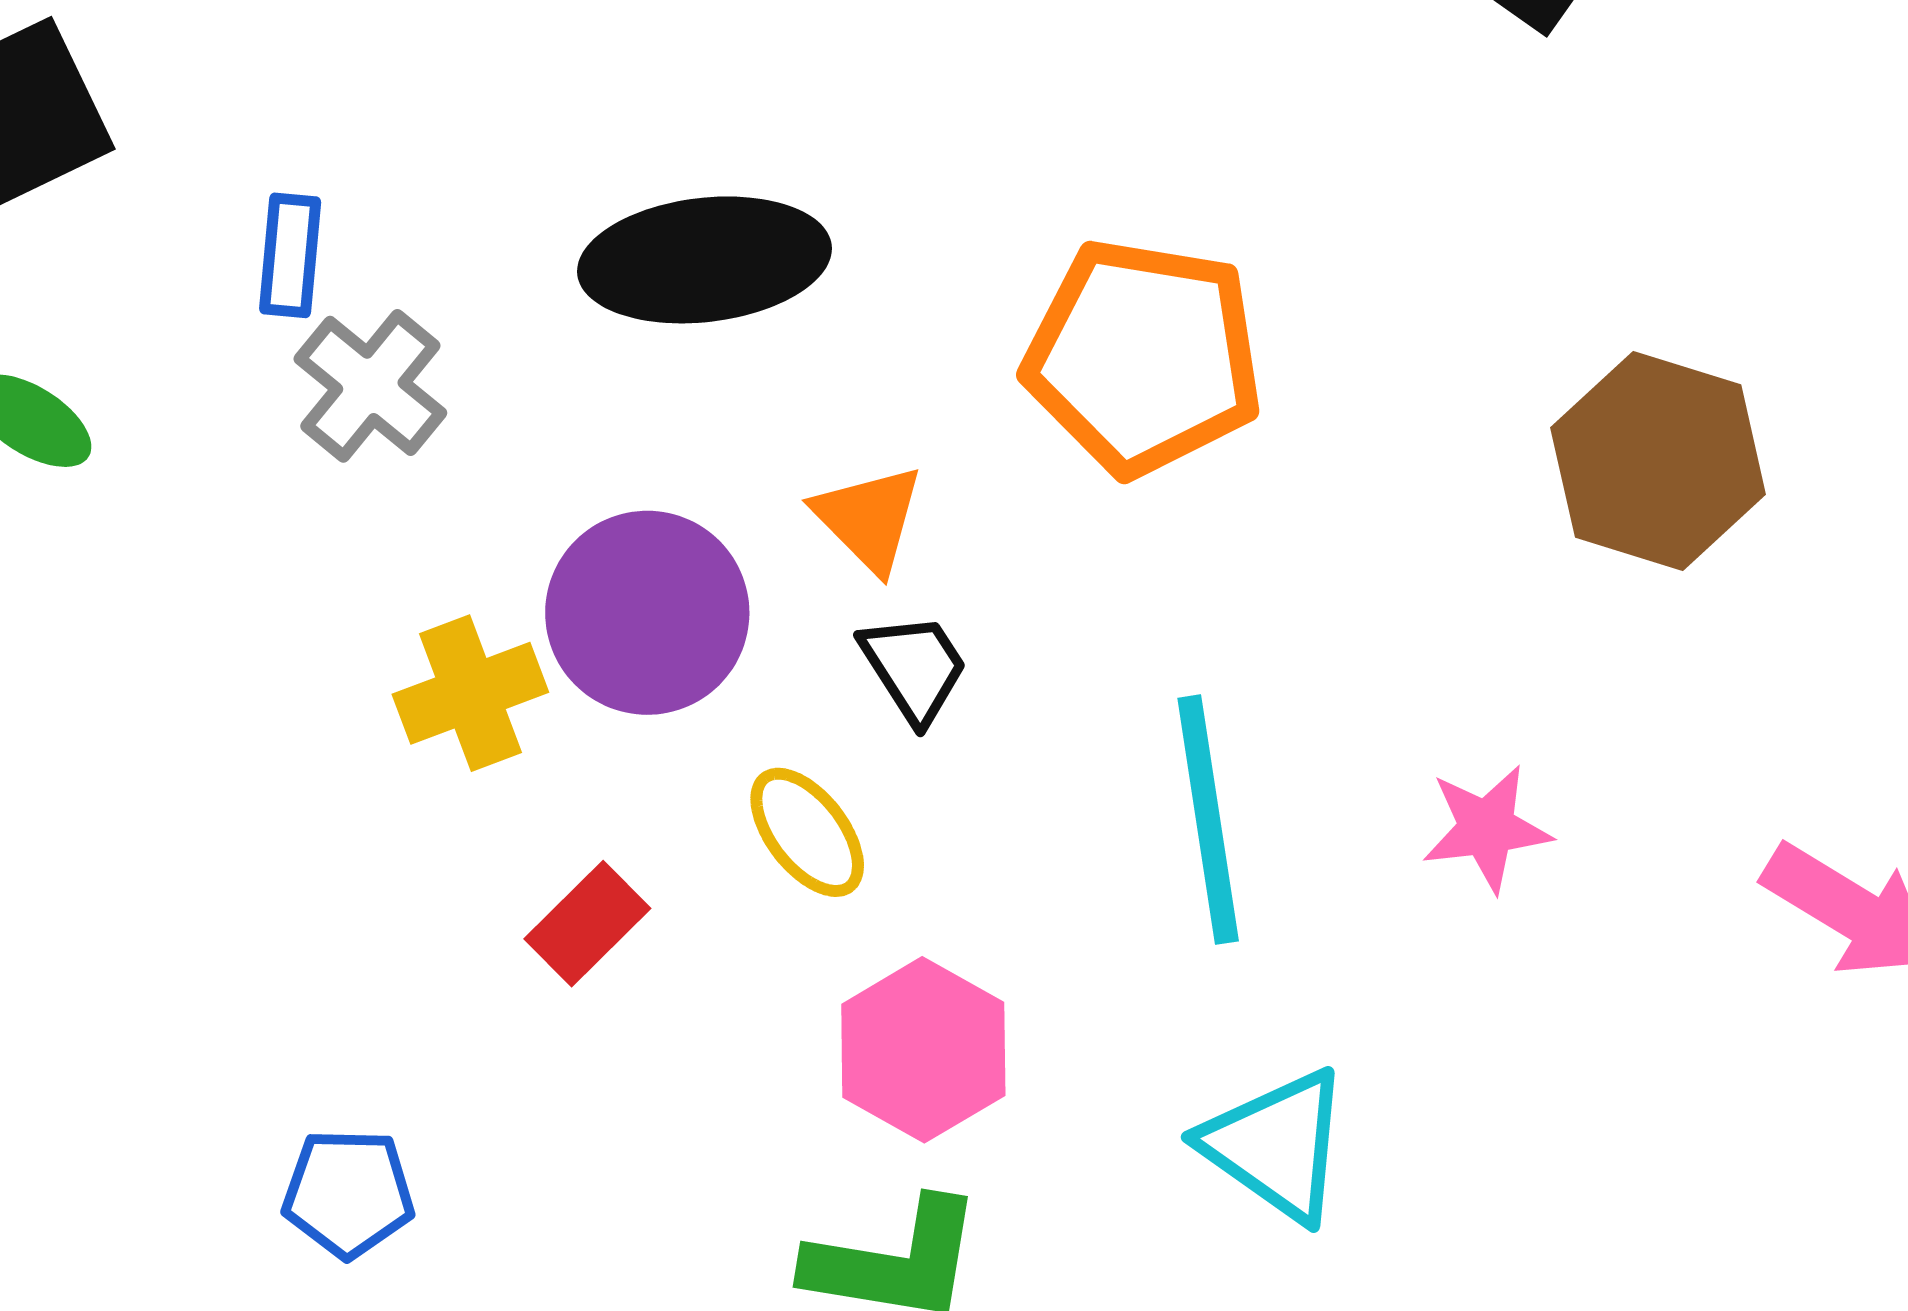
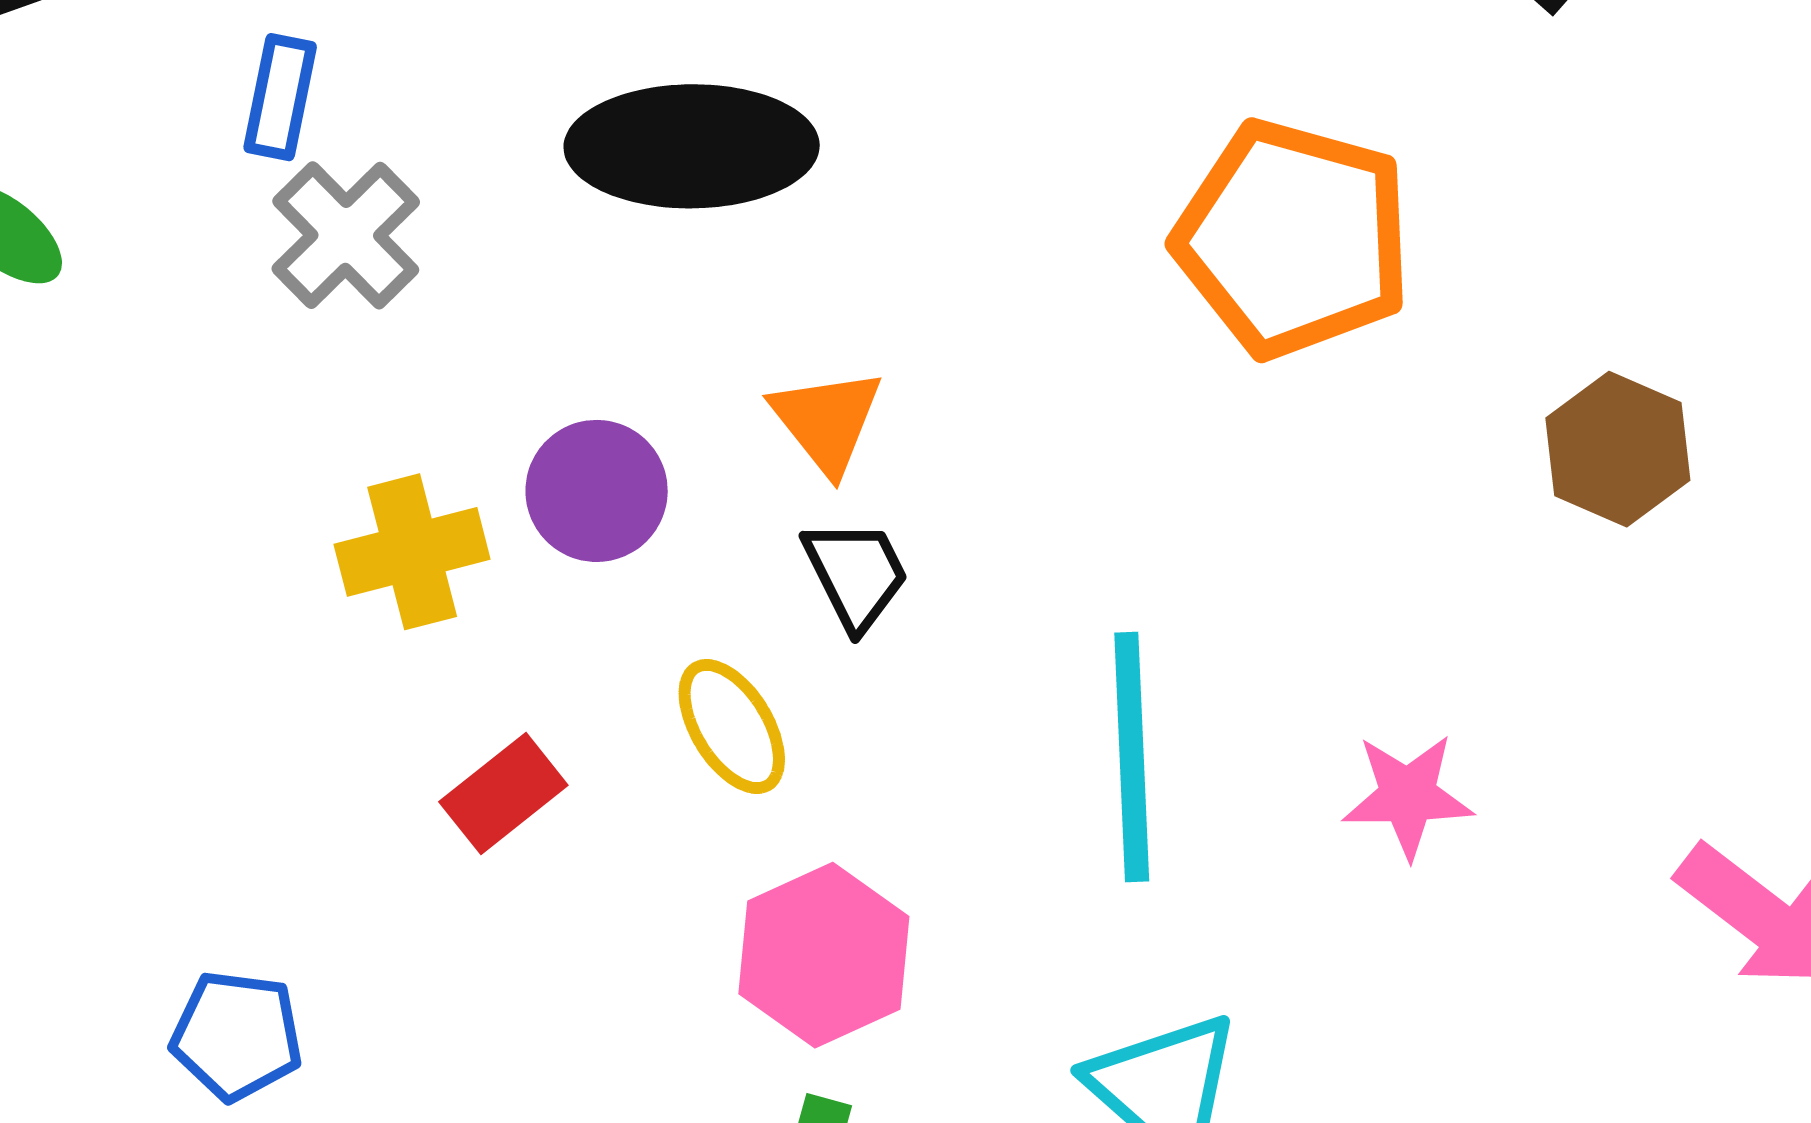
orange pentagon: (1143, 357) -> (1293, 239), moved
brown hexagon: (1658, 461) -> (1618, 449), size x0.7
purple circle: (647, 613) -> (597, 491), size x0.7

